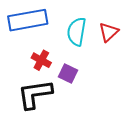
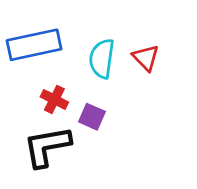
red triangle: (109, 32) -> (146, 58), turned -30

